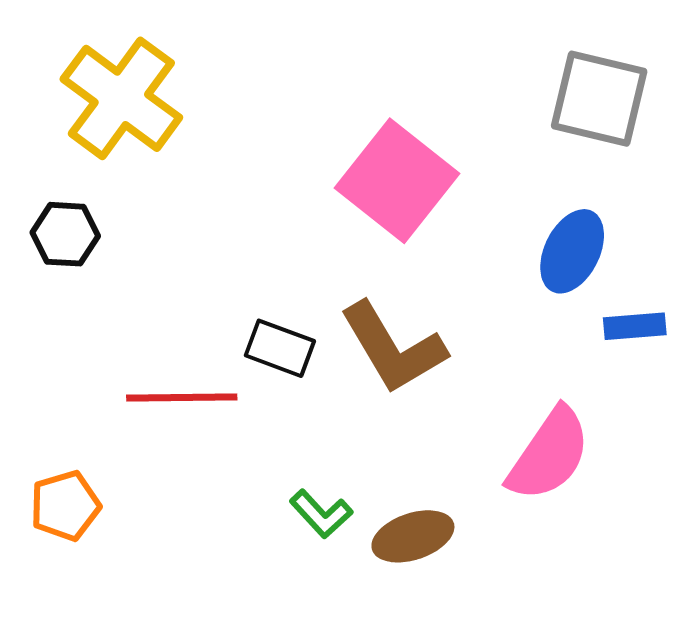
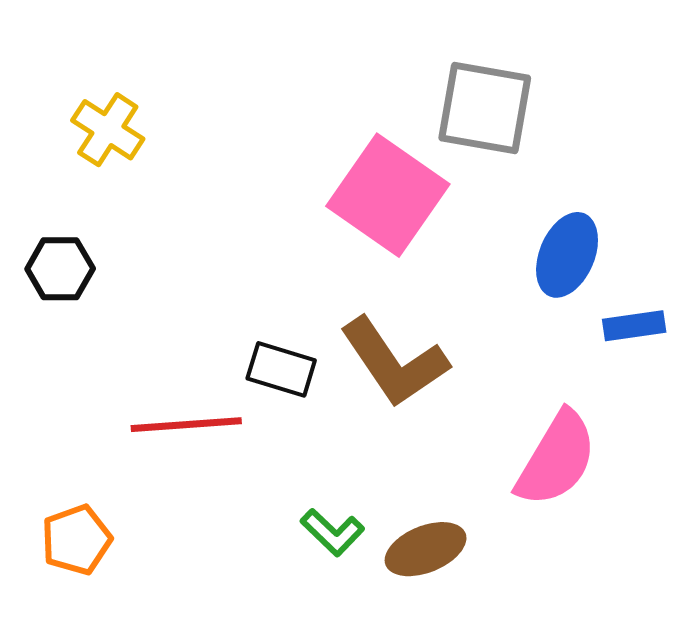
yellow cross: (121, 98) -> (108, 130), size x0.6
gray square: (599, 99) -> (485, 108), moved

